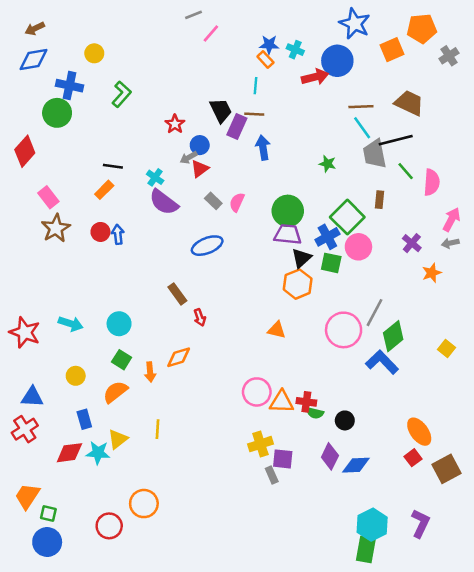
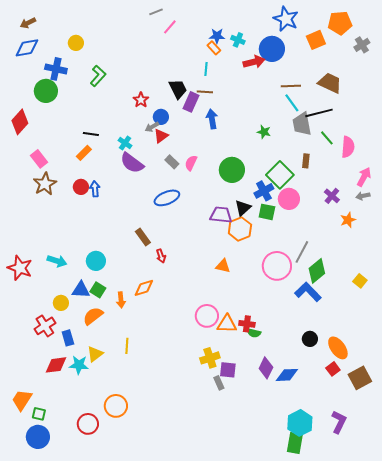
purple trapezoid: (288, 234) -> (221, 215), moved
blue triangle: (32, 397) -> (81, 290), moved
black circle: (345, 420) -> (310, 339), moved
red cross: (25, 429) -> (45, 326), moved

